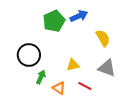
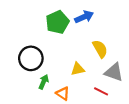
yellow semicircle: (103, 38) -> (100, 49), moved
red line: (85, 86) -> (101, 91), moved

